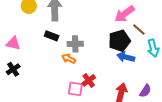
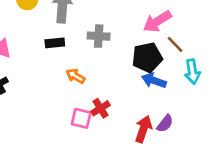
black rectangle: (52, 36) -> (55, 43), turned -32
gray cross: (75, 44) -> (99, 36), moved
purple semicircle: (145, 91) -> (165, 124), moved

